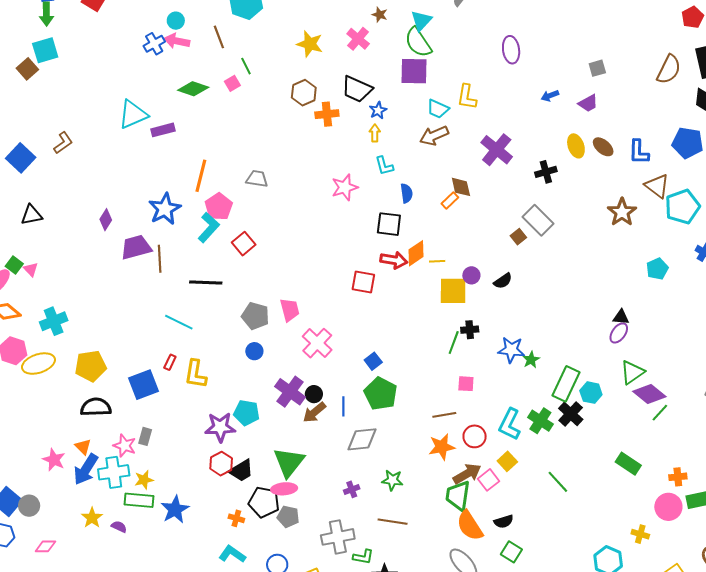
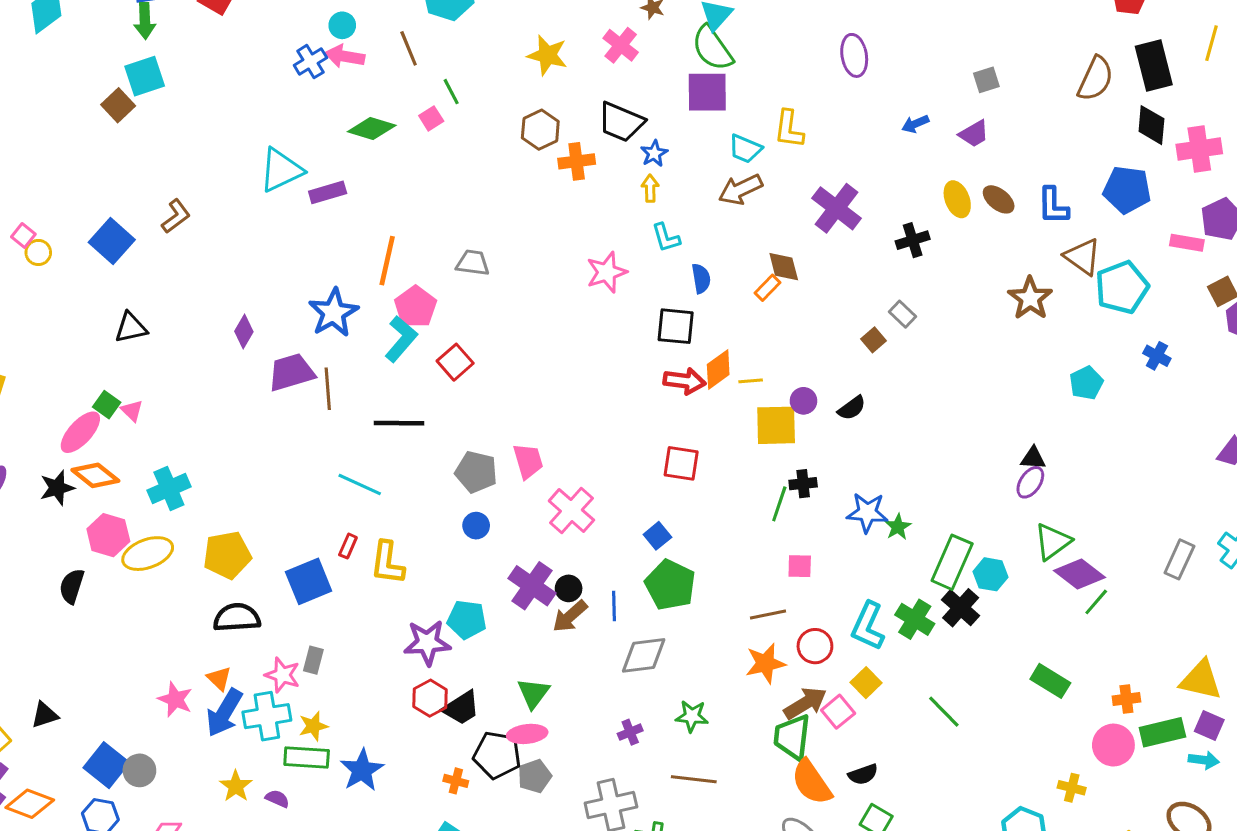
gray rectangle: (538, 220) -> (902, 314), size x0.6
red square: (363, 282) -> (681, 463), moved
green triangle: (289, 462) -> (533, 693), size x0.7
gray pentagon: (288, 517) -> (535, 776), turned -30

